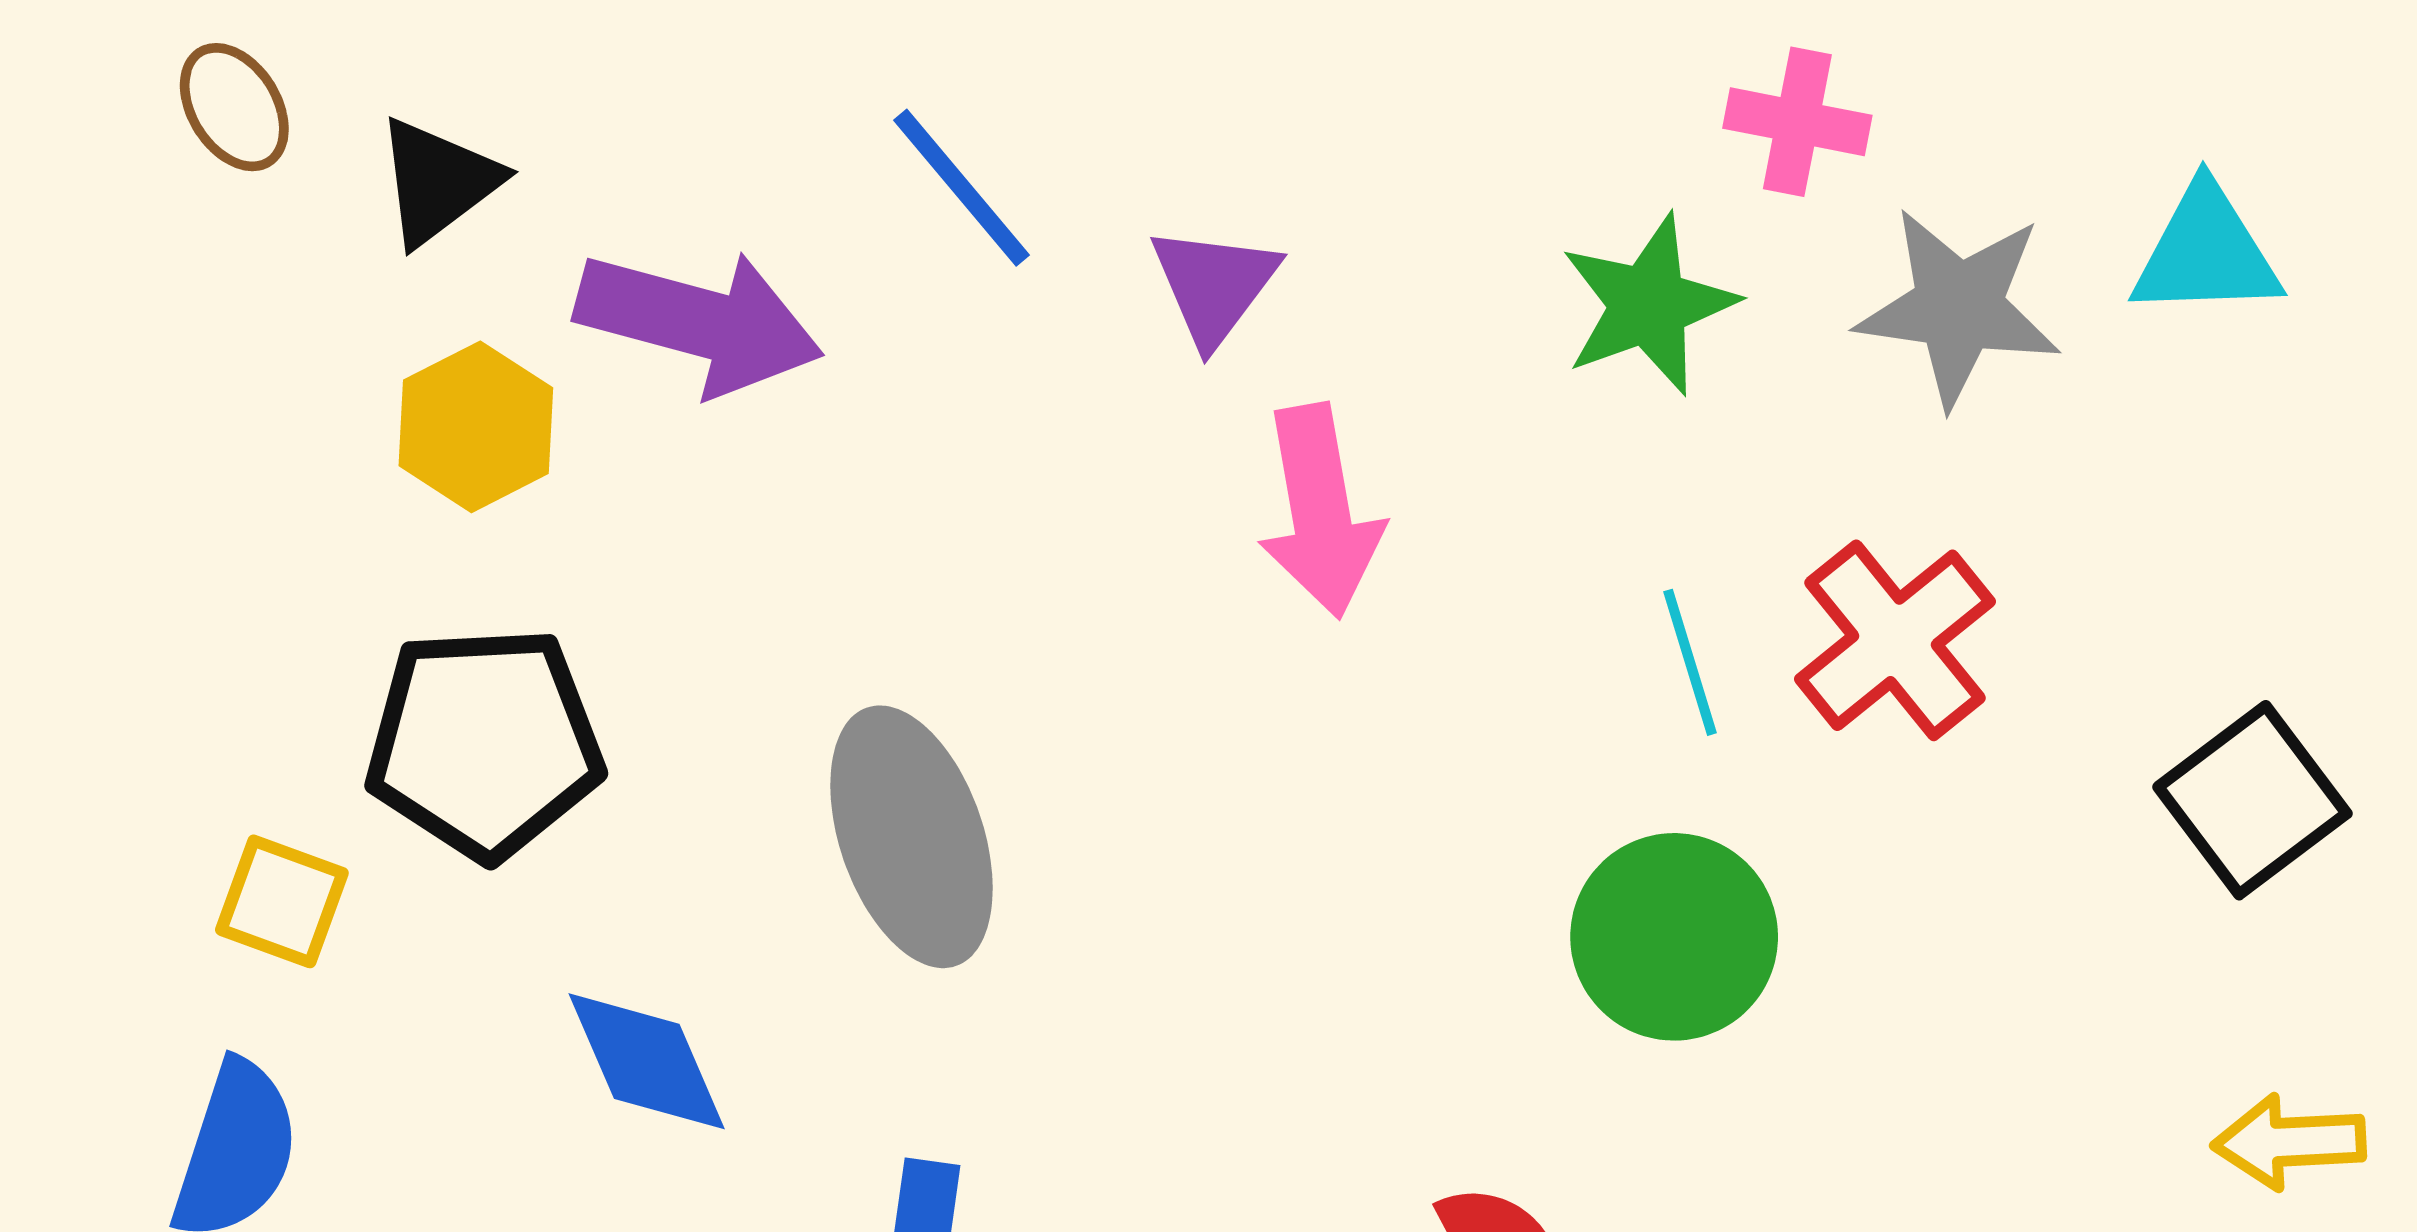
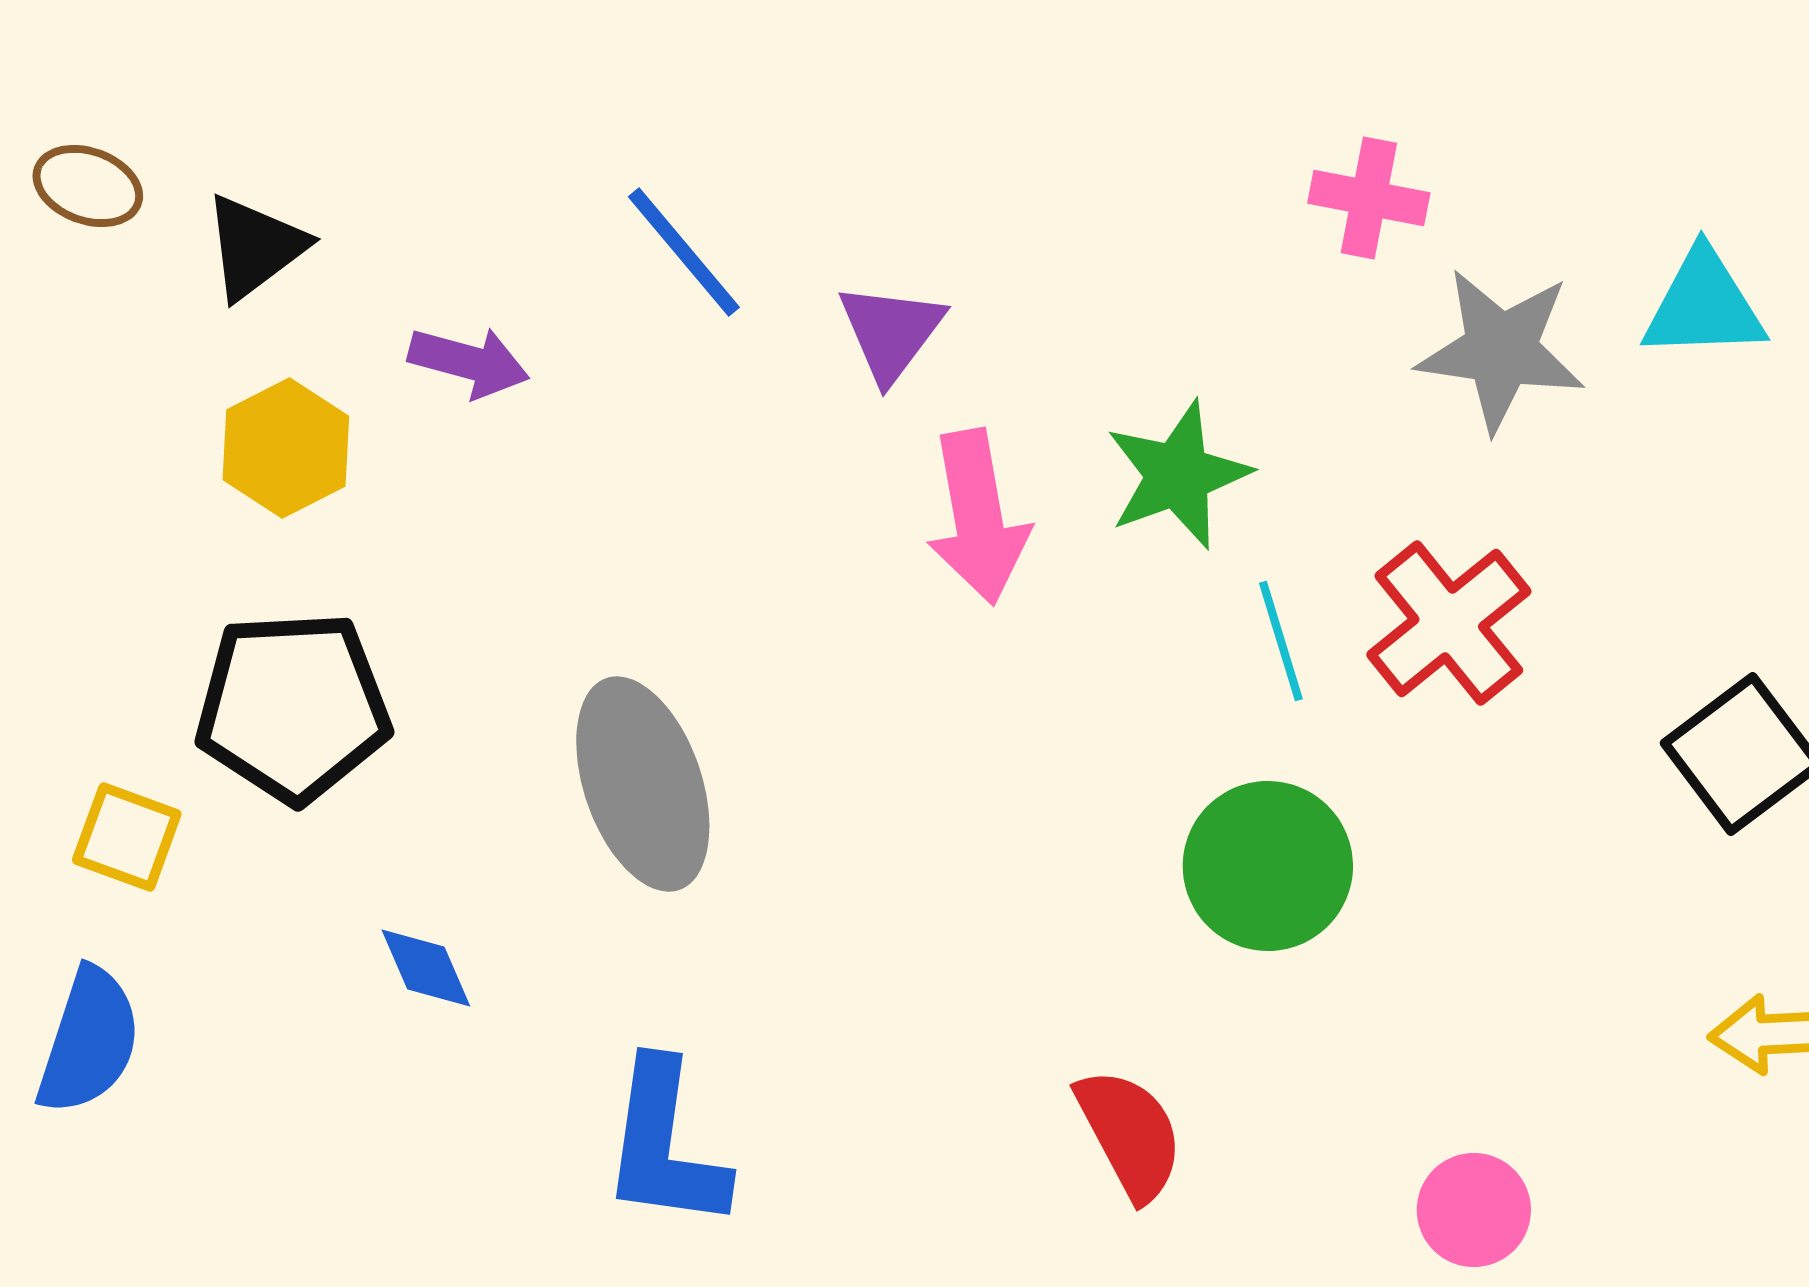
brown ellipse: (234, 107) -> (88, 186), turned -38
green star: (1648, 305) -> (1178, 475), moved
purple arrow: (699, 322) -> (469, 362), size x0.6
blue diamond: (647, 1061) -> (426, 968), size x0.7

